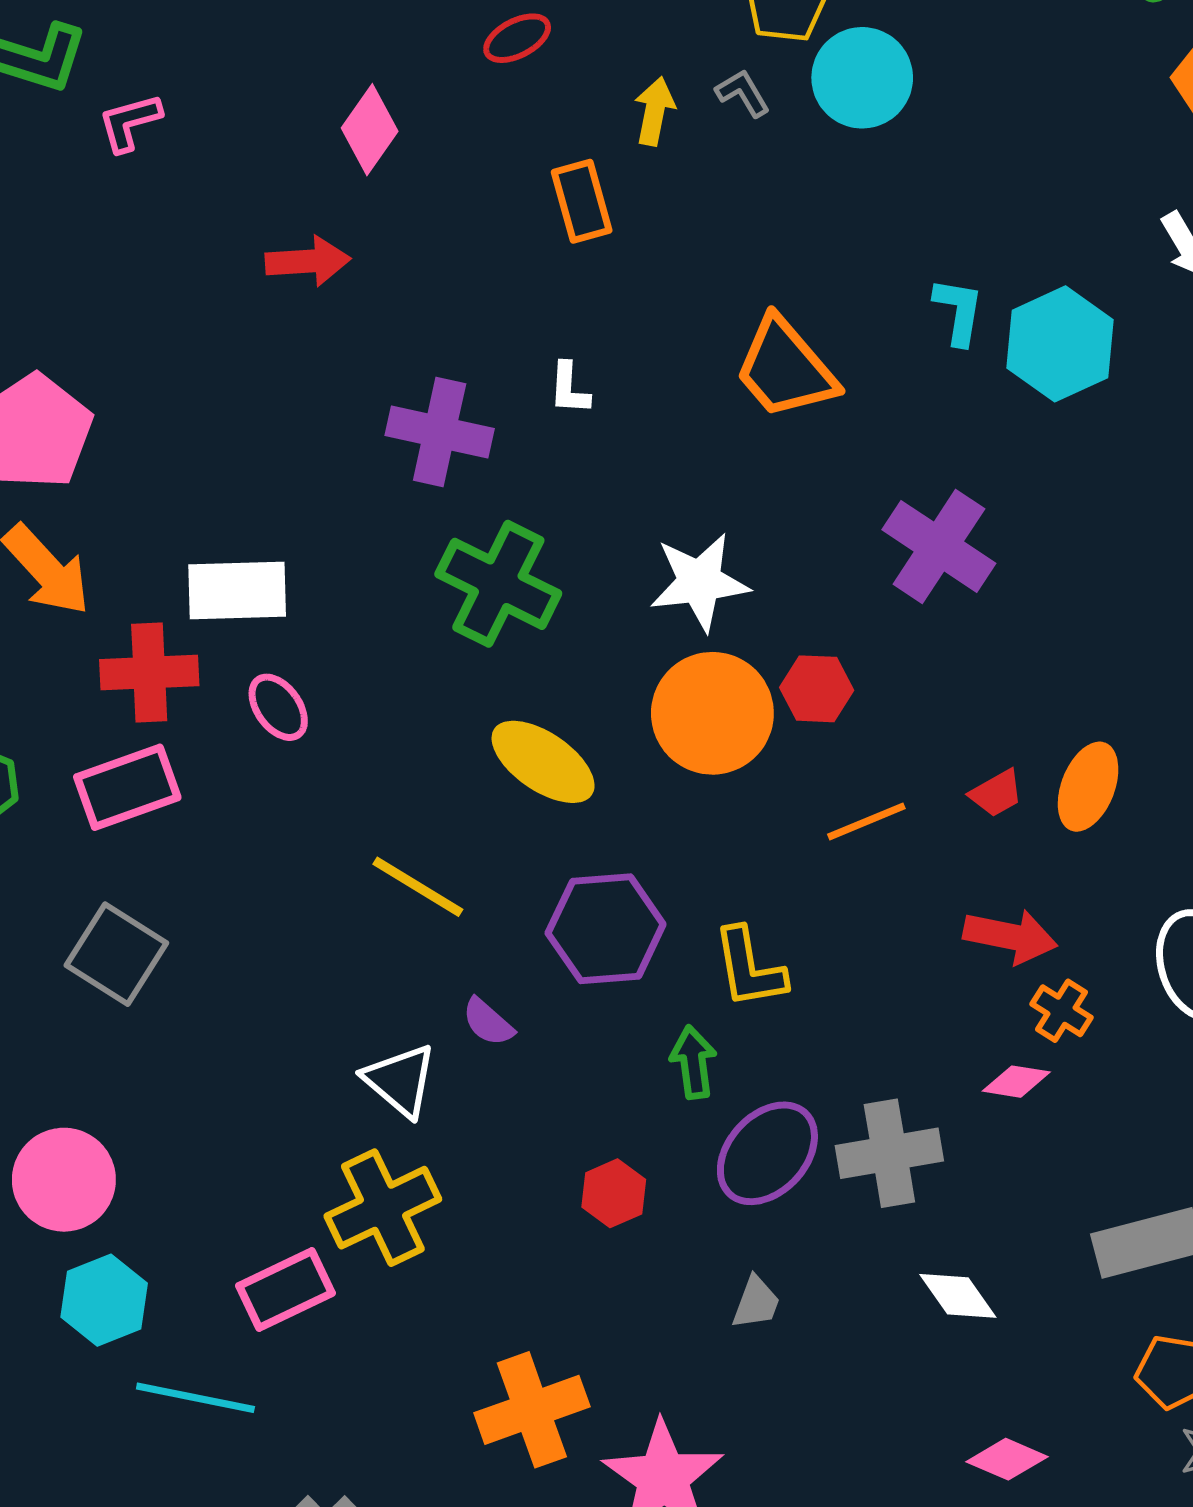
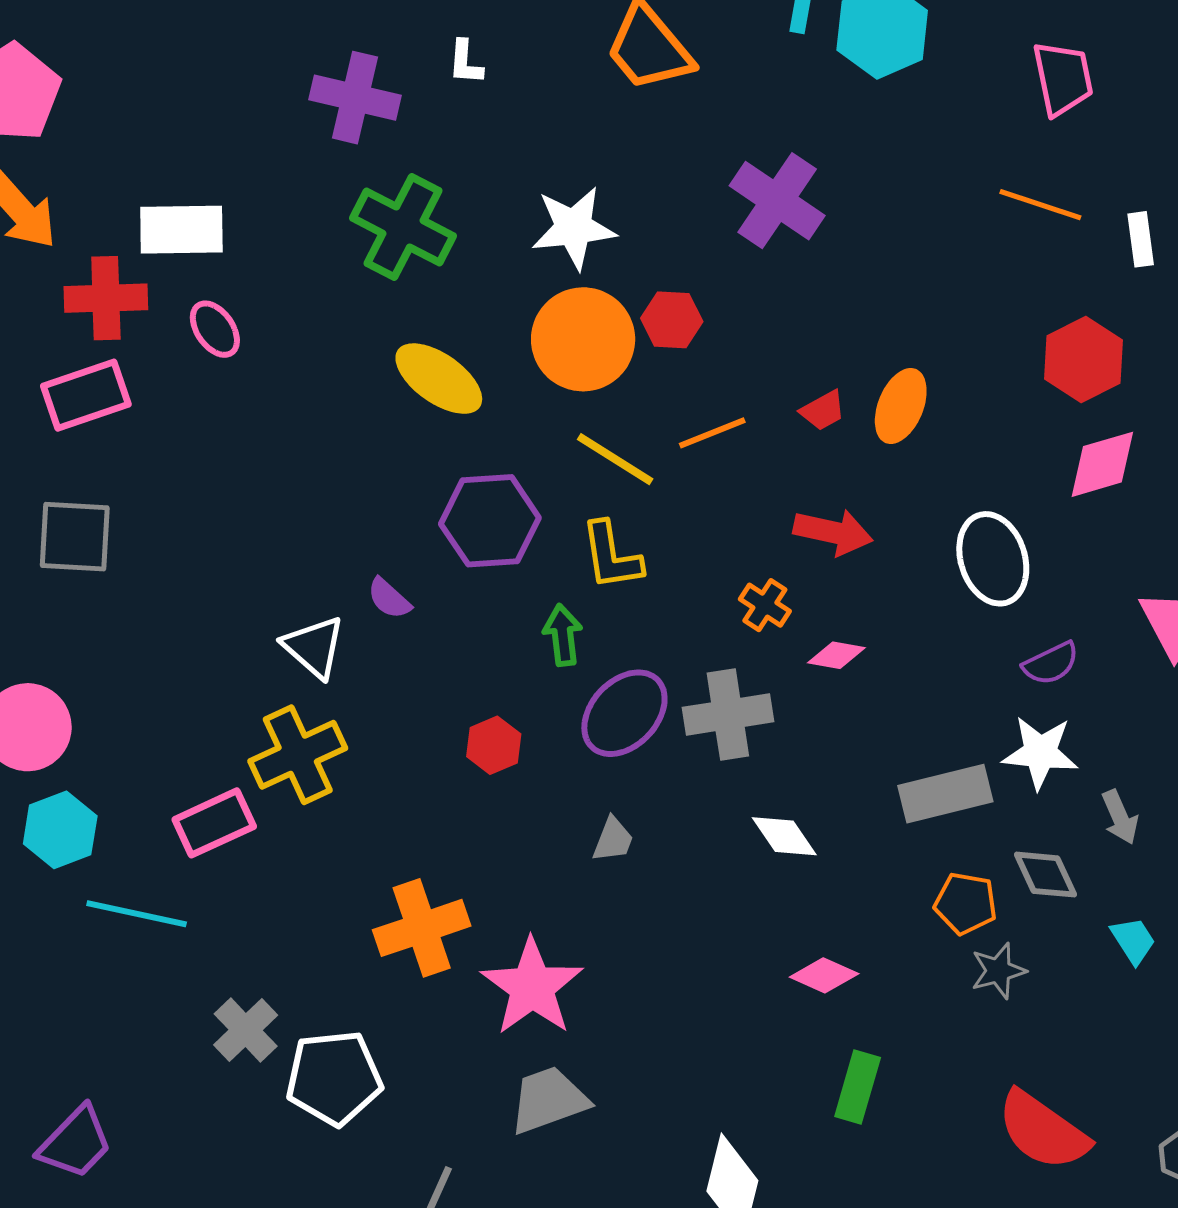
yellow line: (418, 887) -> (615, 459), moved
gray square: (116, 954) -> (75, 537), turned -30
orange cross: (1061, 1011) -> (765, 605), moved

